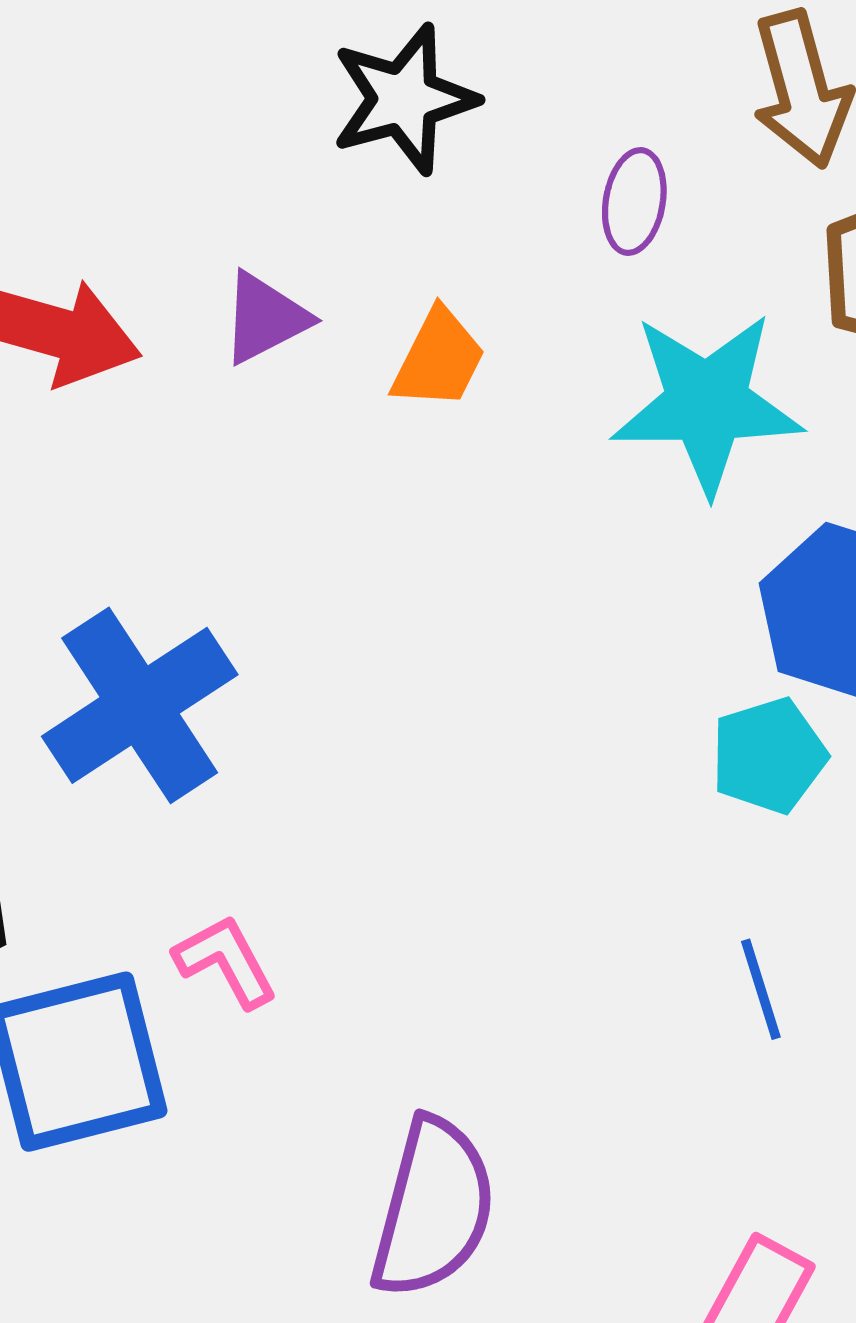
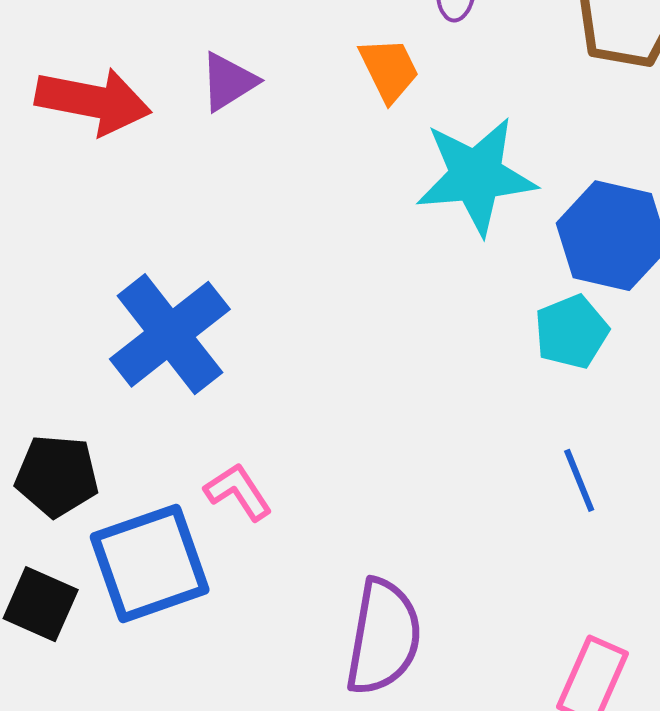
orange trapezoid: (439, 359) -> (389, 70), moved, turned -48
cyan star: (707, 403) -> (476, 176), moved

